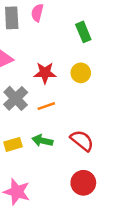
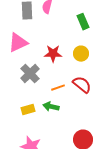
orange line: (46, 106) -> (58, 88), moved
red semicircle: (82, 141) -> (82, 85), moved

